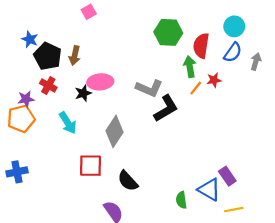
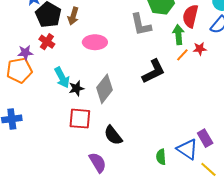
gray L-shape: (149, 88) -> (141, 25), moved, turned 50
black star: (83, 93) -> (76, 88), moved
yellow line: (234, 210) -> (208, 169), turned 48

